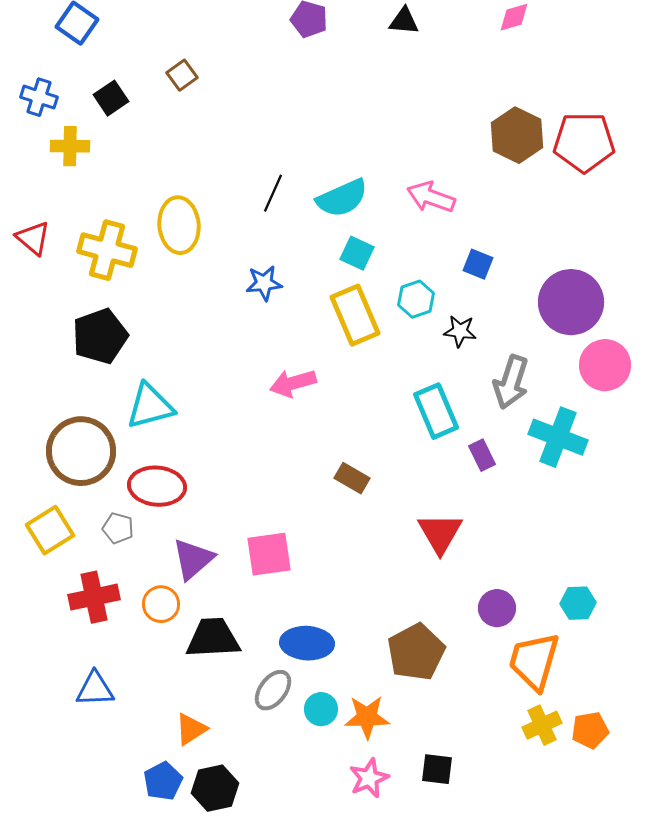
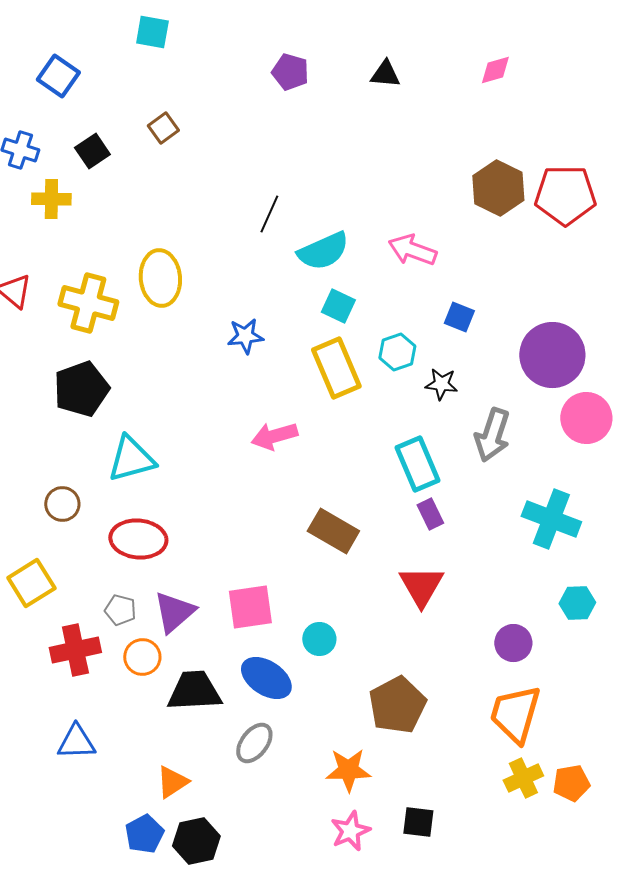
black line: (273, 193) -> (269, 214), moved
cyan cross: (558, 437) -> (551, 519), moved
brown circle: (81, 451) -> (62, 504), size x0.5
purple rectangle: (482, 455) -> (430, 514), moved
brown rectangle: (352, 478) -> (333, 531), size x1.4
gray pentagon: (118, 528) -> (120, 610), moved
cyan hexagon: (578, 603) -> (577, 603), moved
purple circle: (497, 608) -> (513, 643), moved
blue ellipse: (307, 643) -> (266, 678), moved, turned 30
cyan circle: (321, 709) -> (319, 639), moved

